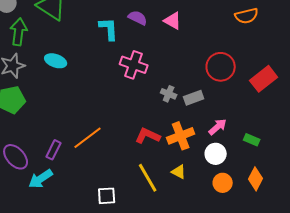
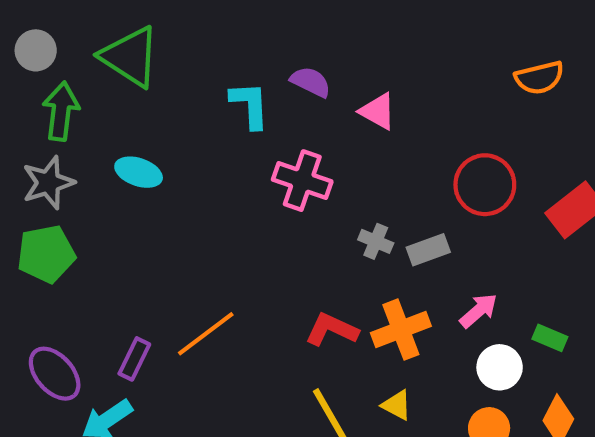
pink triangle: (173, 21) -> (378, 111), moved
white circle: (216, 154) -> (500, 367), moved

